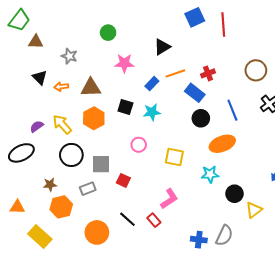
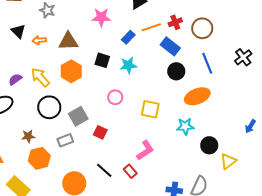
brown circle: (256, 70) -> (202, 28), moved
red cross: (208, 73) -> (175, 22), moved
gray square: (101, 164) -> (78, 116), turned -30

